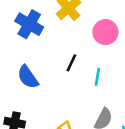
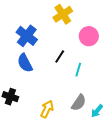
blue cross: (29, 24) -> (27, 36), moved

